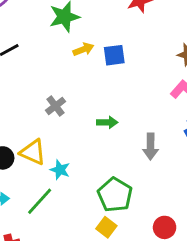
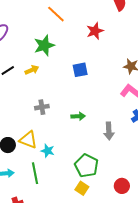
yellow arrow: (83, 49) -> (32, 70), moved
gray cross: (56, 106) -> (42, 107), turned 32
green line: (40, 201) -> (35, 173), turned -50

